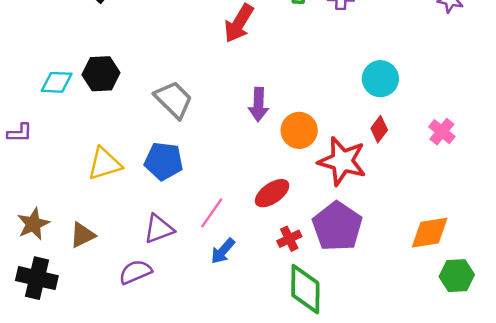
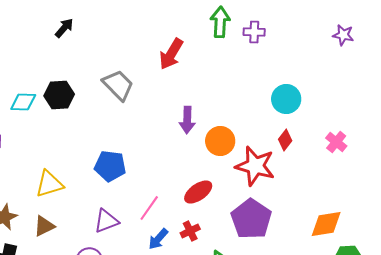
gray trapezoid: (174, 100) -> (118, 85), moved
yellow triangle: (105, 164) -> (49, 184), moved
red cross: (289, 239) -> (190, 231), moved

